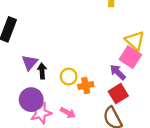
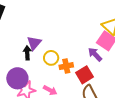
purple triangle: (30, 63) -> (34, 43), moved
red square: (118, 94) -> (84, 75), moved

